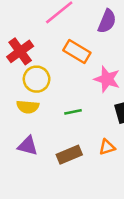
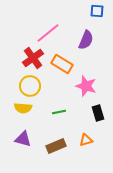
red cross: (20, 51) -> (33, 58), moved

